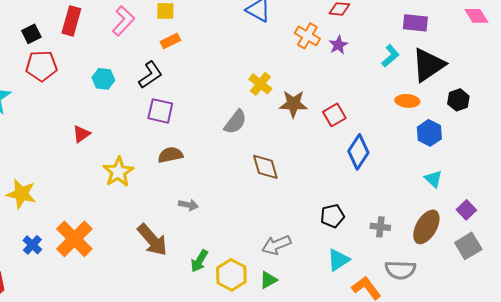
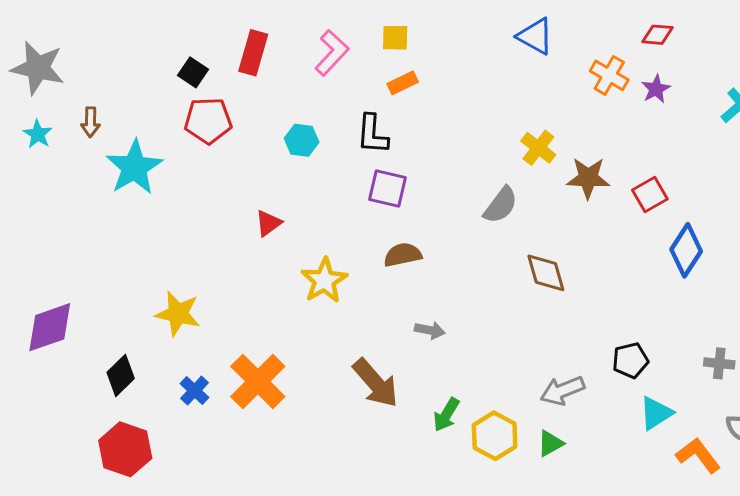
black square: (31, 34) -> (193, 72), turned -30
black L-shape: (150, 75) -> (372, 134), turned 128
black pentagon: (332, 216) -> (630, 360), moved

